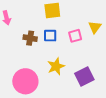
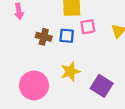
pink square: (75, 36) -> (88, 27), moved
purple square: (84, 77) -> (102, 86), turned -36

